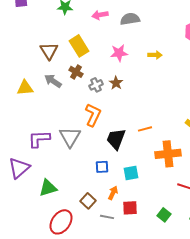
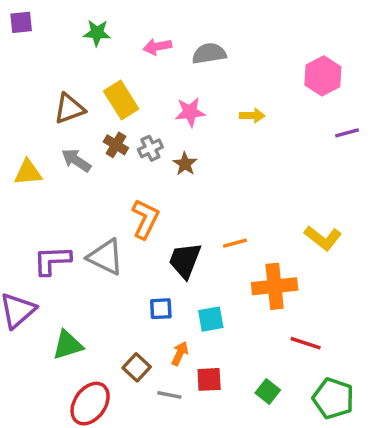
brown triangle: (49, 51) -> (69, 109), turned 42
gray cross: (96, 85) -> (150, 148), moved
gray triangle: (70, 137) -> (106, 257), turned -35

